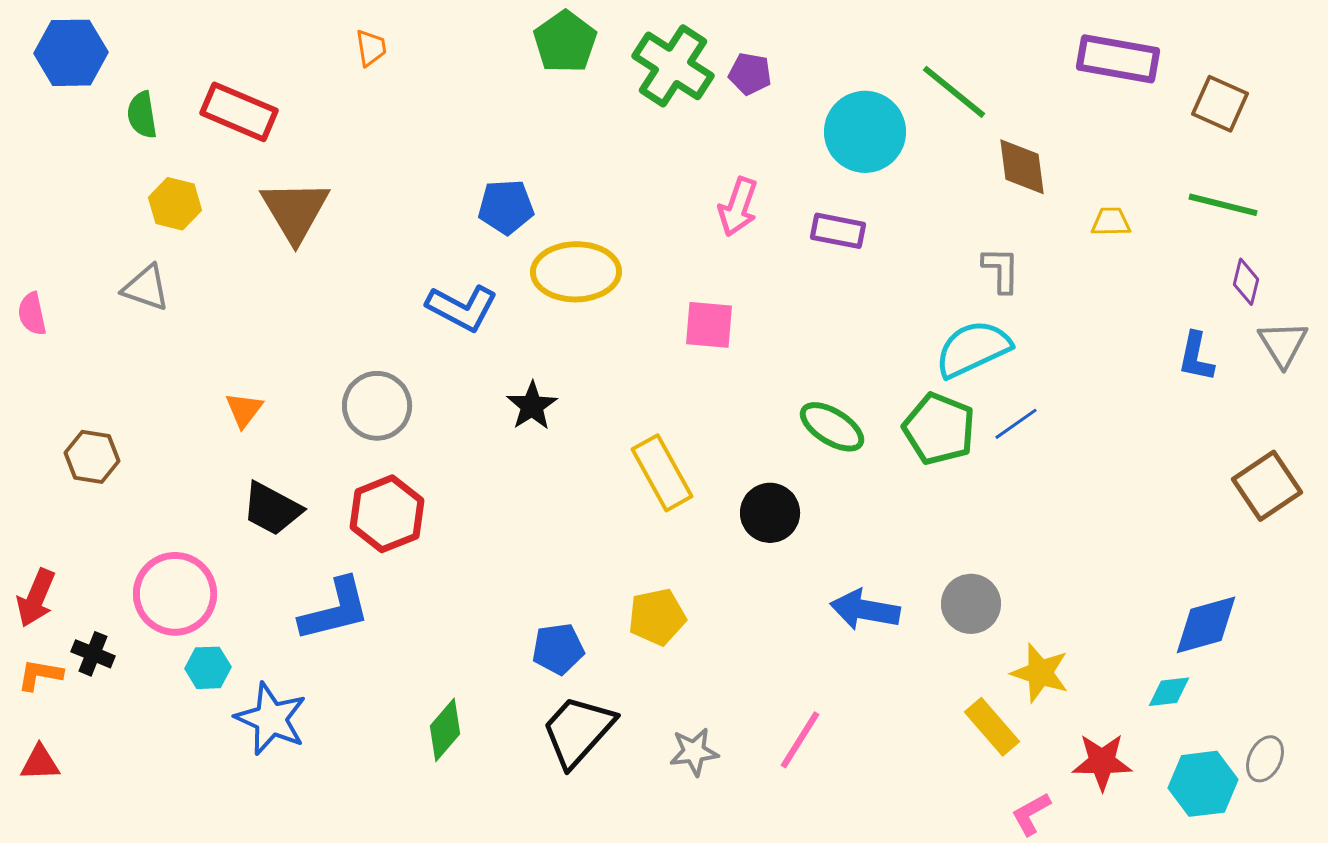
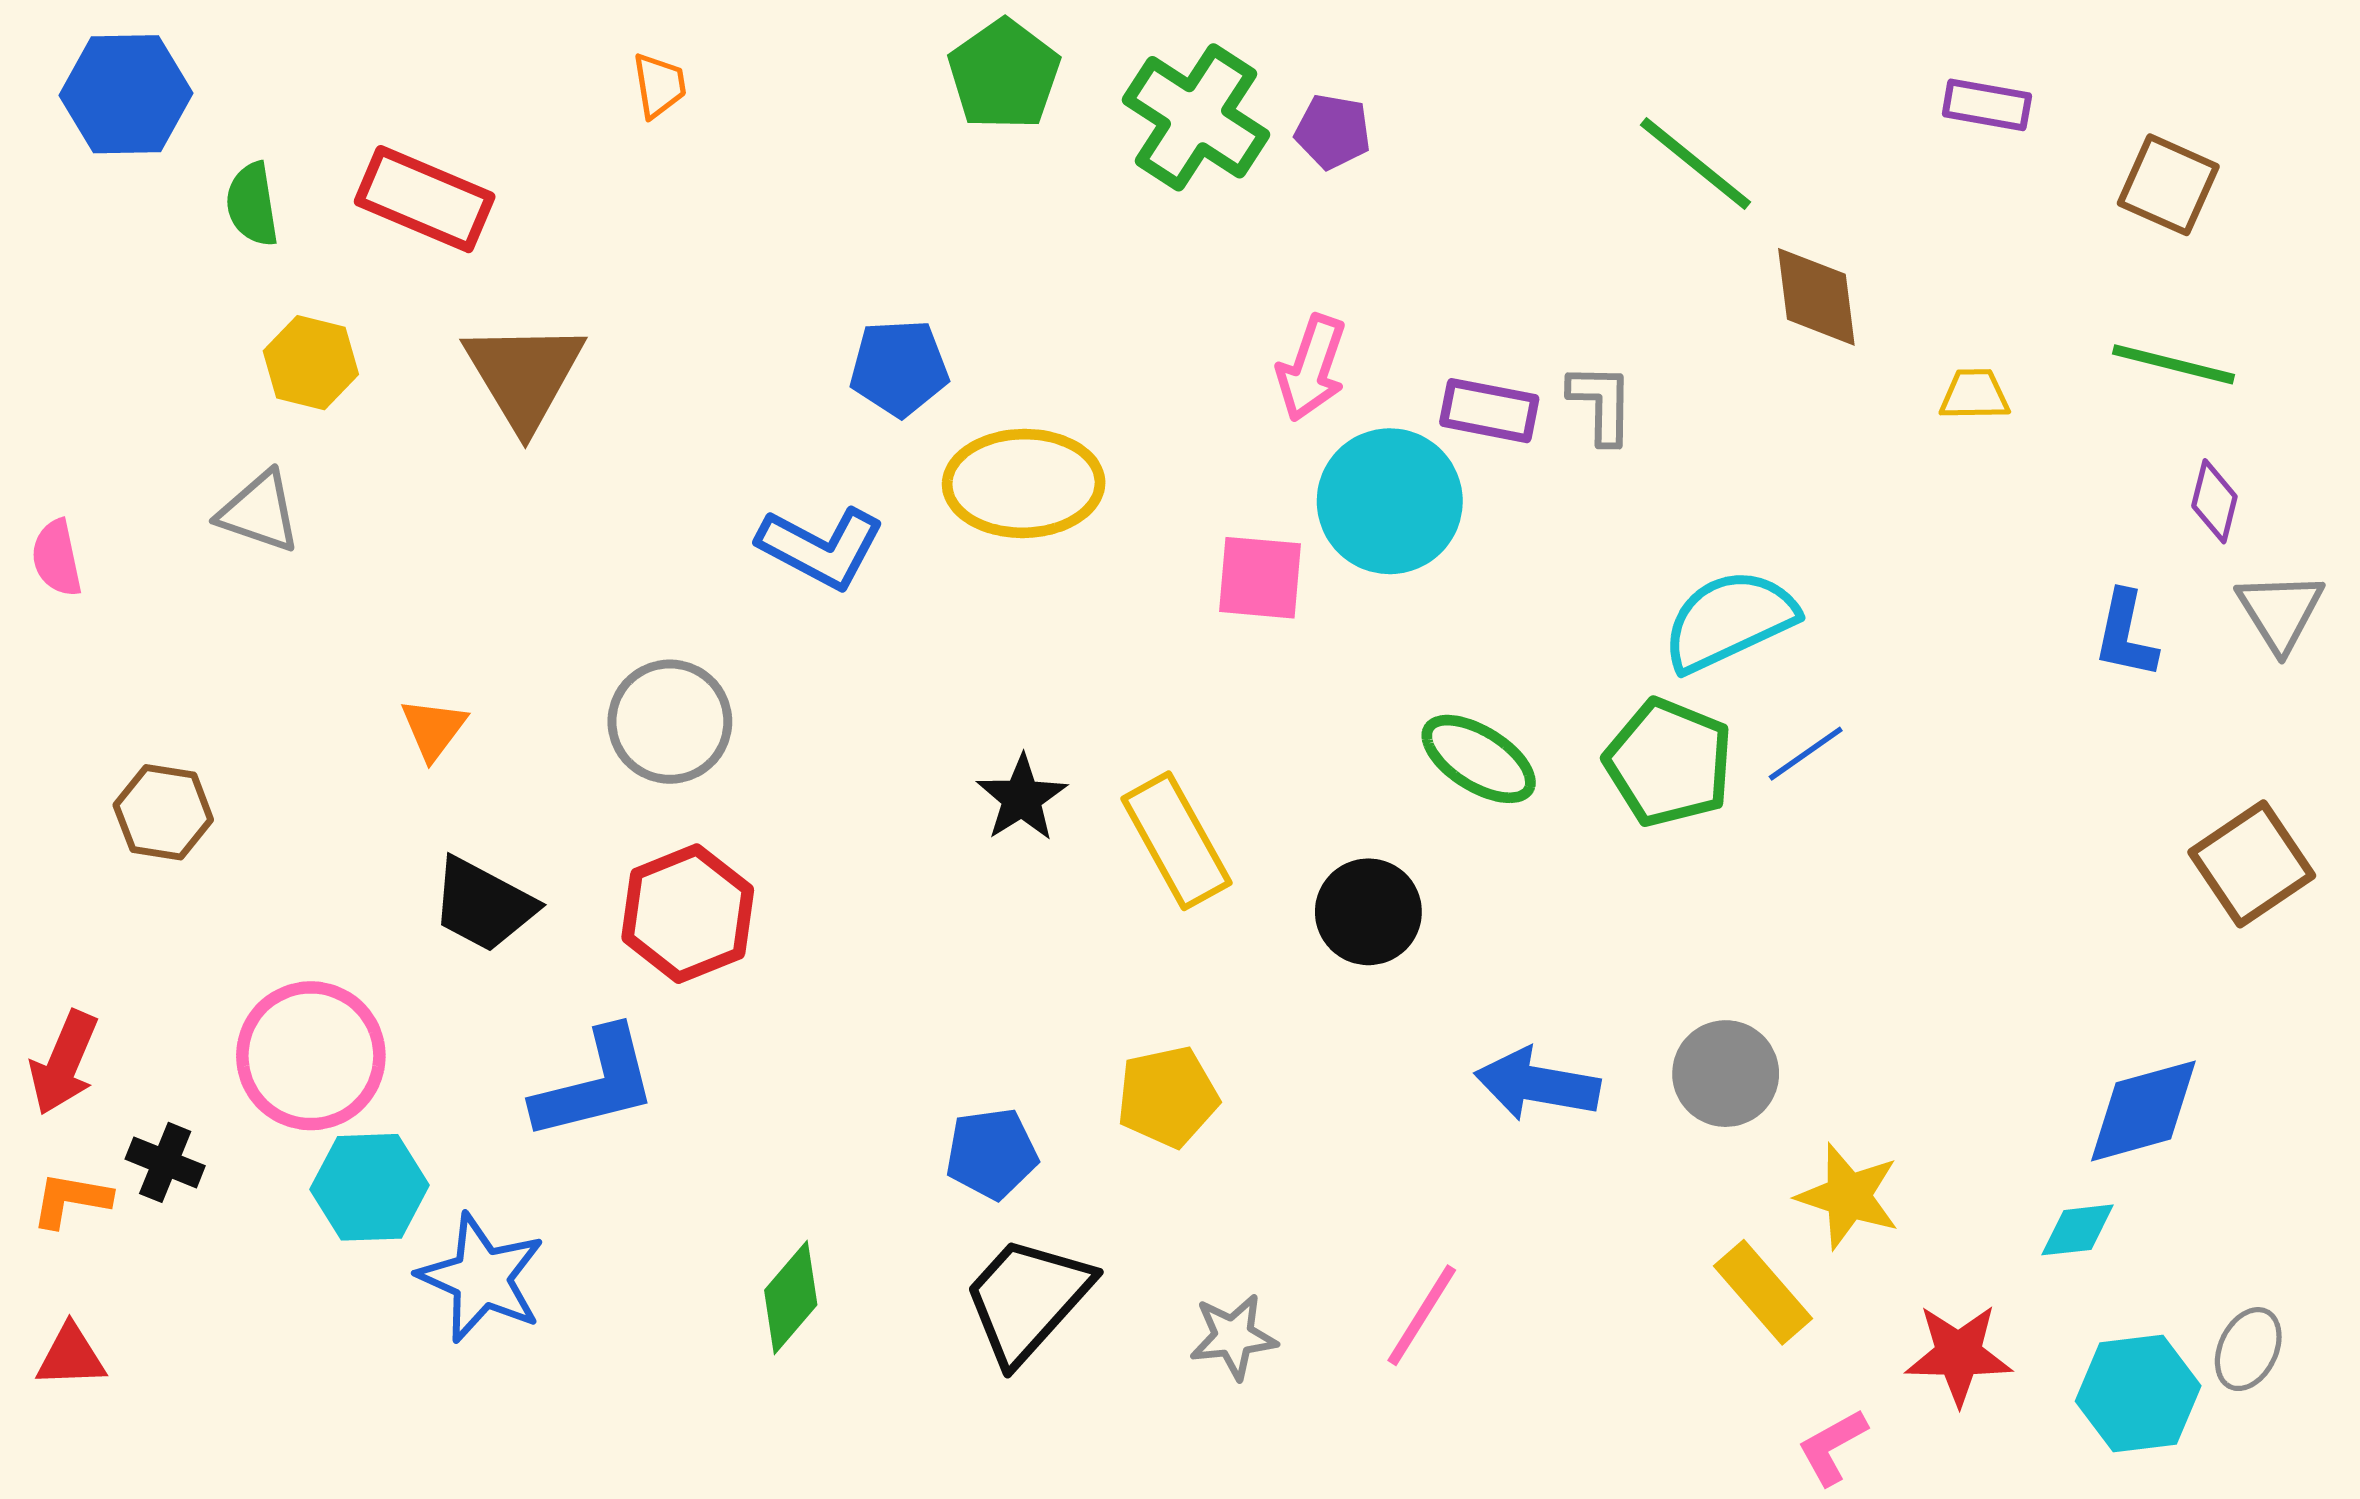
purple rectangle: (1118, 59) -> (1987, 105), size x0.6
cyan circle: (865, 132) -> (1390, 501), moved
gray L-shape: (1001, 270) -> (1601, 403), moved
black star: (532, 406) -> (1022, 798), moved
cyan hexagon: (208, 668) -> (370, 1187), size x1.4

